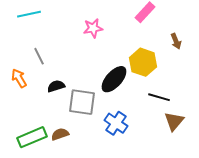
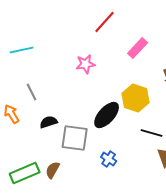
blue cross: (116, 123) -> (109, 159), size x0.7
brown semicircle: (60, 134) -> (53, 170), turned -42

